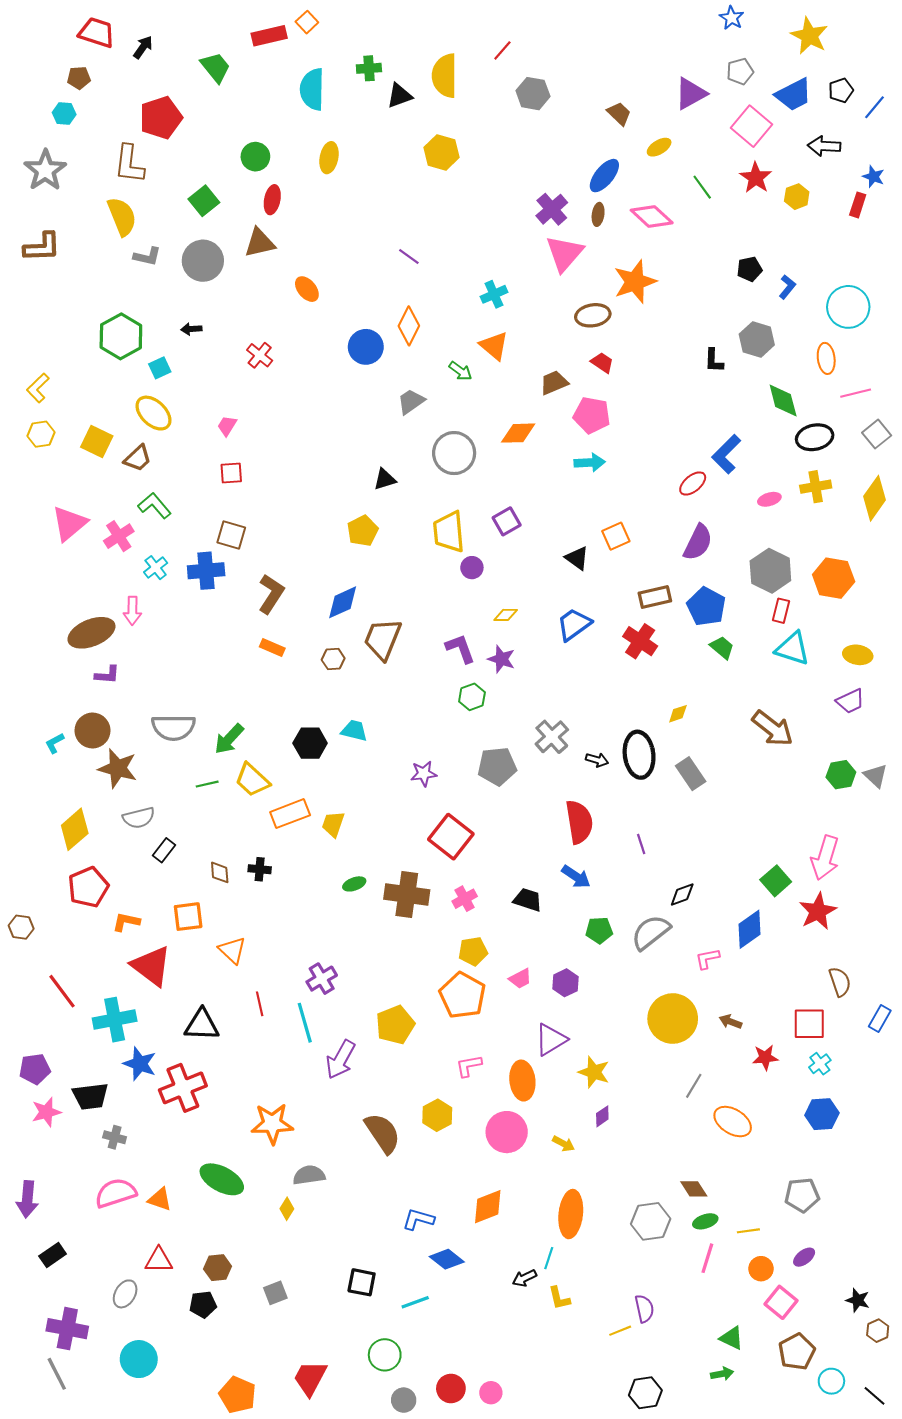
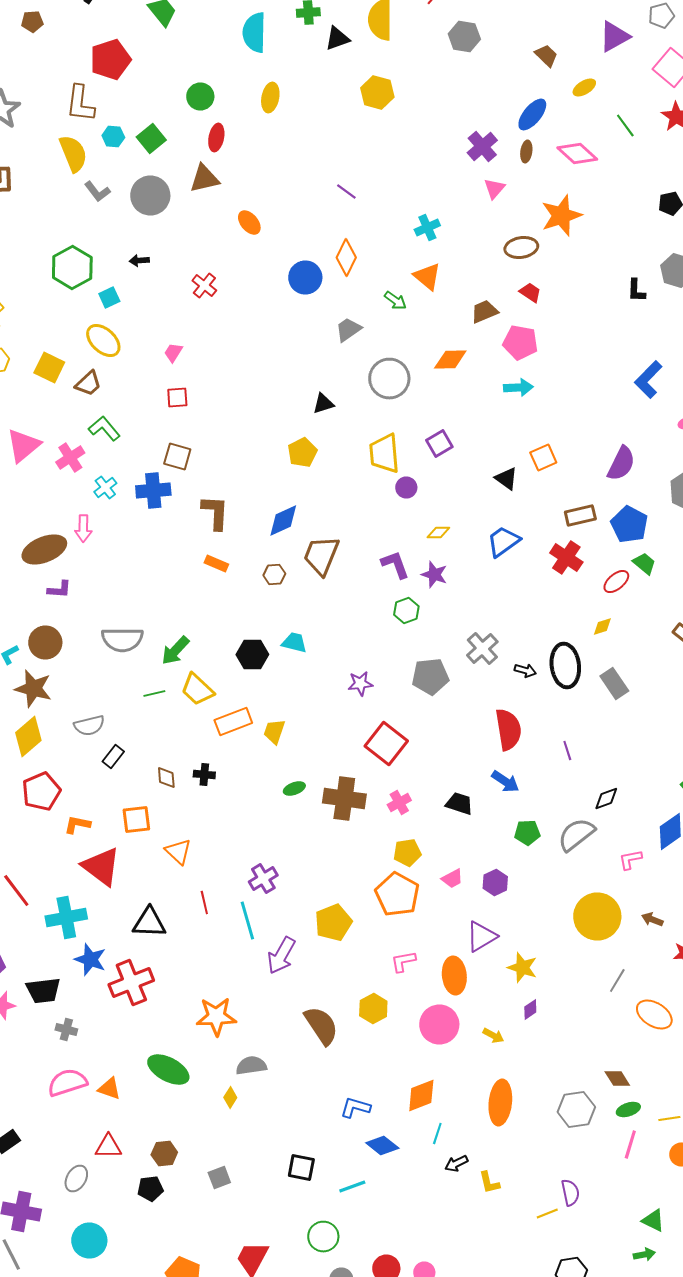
cyan hexagon: (64, 114) -> (113, 136), moved
pink triangle: (564, 253) -> (494, 188), size x0.6
gray L-shape: (147, 256) -> (97, 192), turned 40
red ellipse: (693, 484) -> (616, 582), moved
brown L-shape: (271, 594) -> (215, 512), turned -30
brown star: (118, 768) -> (33, 688), moved
cyan line: (549, 1258) -> (437, 1134), moved

